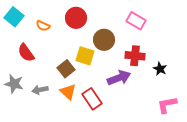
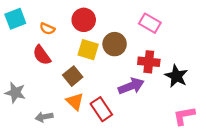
cyan square: (14, 17) -> (15, 19), turned 30
red semicircle: (26, 53) -> (42, 55), moved
yellow square: (85, 56) -> (88, 50), moved
black star: (160, 69) -> (176, 76), size x1.5
gray arrow: (40, 90) -> (44, 117), moved

